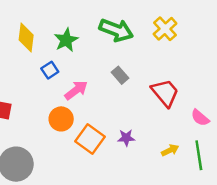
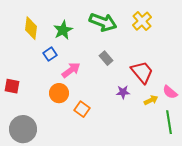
purple star: (126, 138) -> (123, 92), moved
orange square: (90, 139) -> (82, 109), size x0.7
yellow arrow: (170, 150) -> (151, 100), moved

